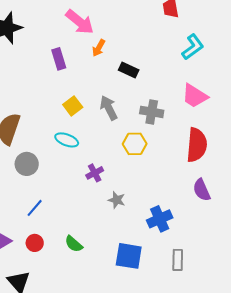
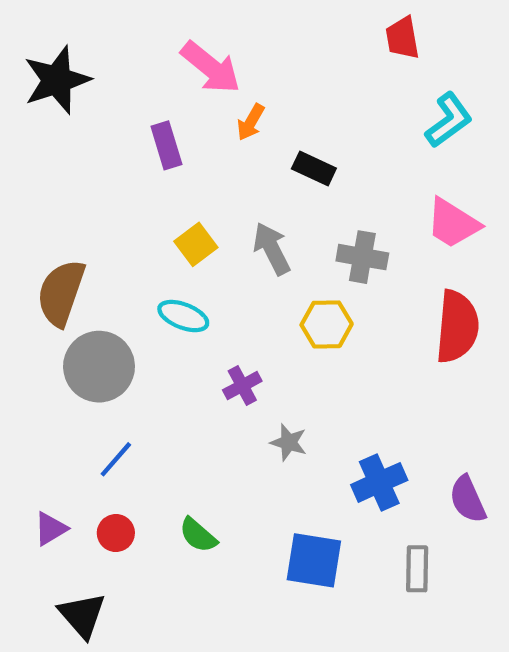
gray circle: (27, 164) -> (99, 367), size x1.4
purple semicircle: (202, 190) -> (468, 499), moved

